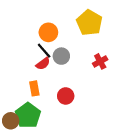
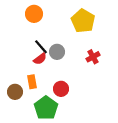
orange circle: (48, 32) -> (34, 14), moved
green pentagon: (28, 115) -> (46, 108), moved
brown circle: (11, 121) -> (15, 92), moved

